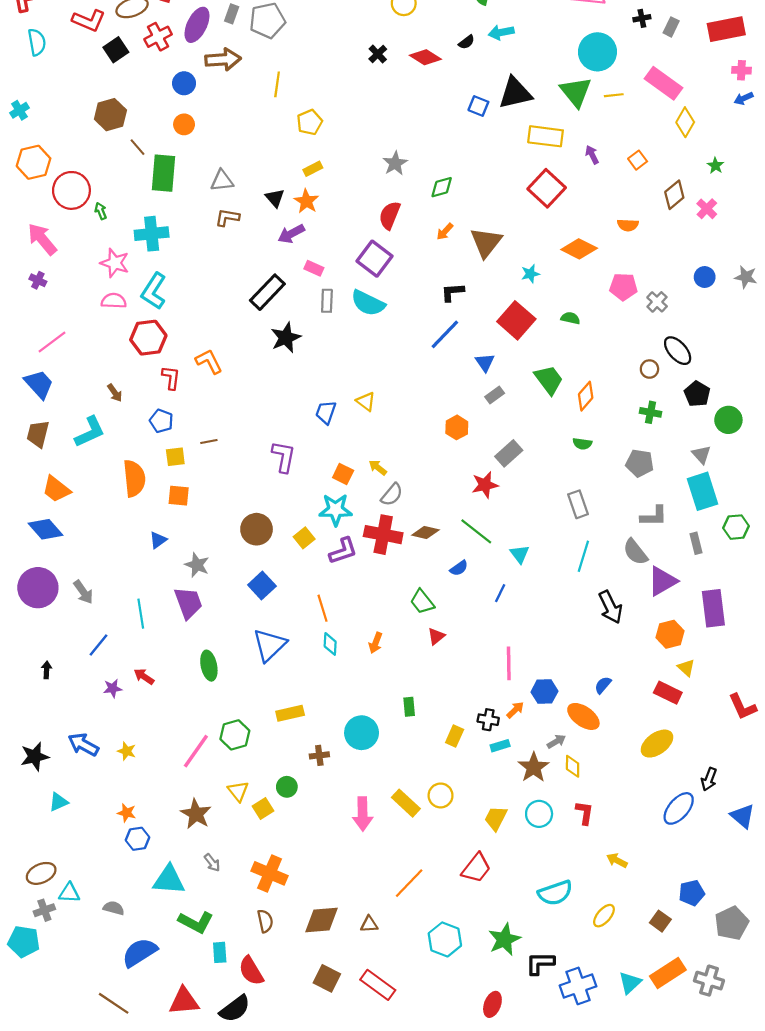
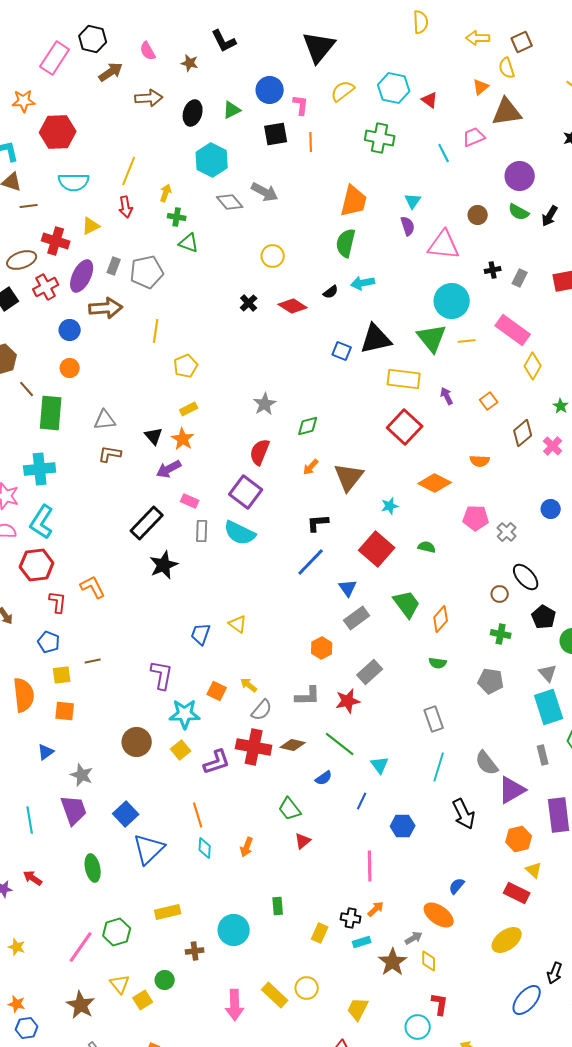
gray rectangle: (495, 395) -> (357, 618), size x1.4
cyan star: (336, 510) -> (185, 714), moved
gray L-shape: (654, 516) -> (308, 696), moved
blue square: (262, 585) -> (126, 814), moved
blue hexagon: (544, 692) -> (403, 826), moved
cyan circle: (539, 814) -> (418, 1027), moved

